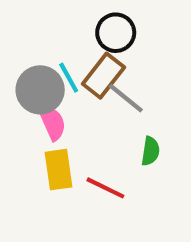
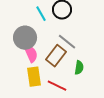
brown rectangle: (103, 76) -> (56, 56), moved
cyan line: (69, 78) -> (41, 14), moved

